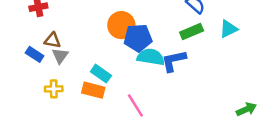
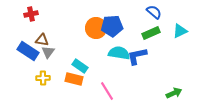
blue pentagon: (138, 38) -> (112, 26), moved
blue rectangle: (35, 54) -> (28, 51), size x1.5
green arrow: (246, 109) -> (174, 93), moved

